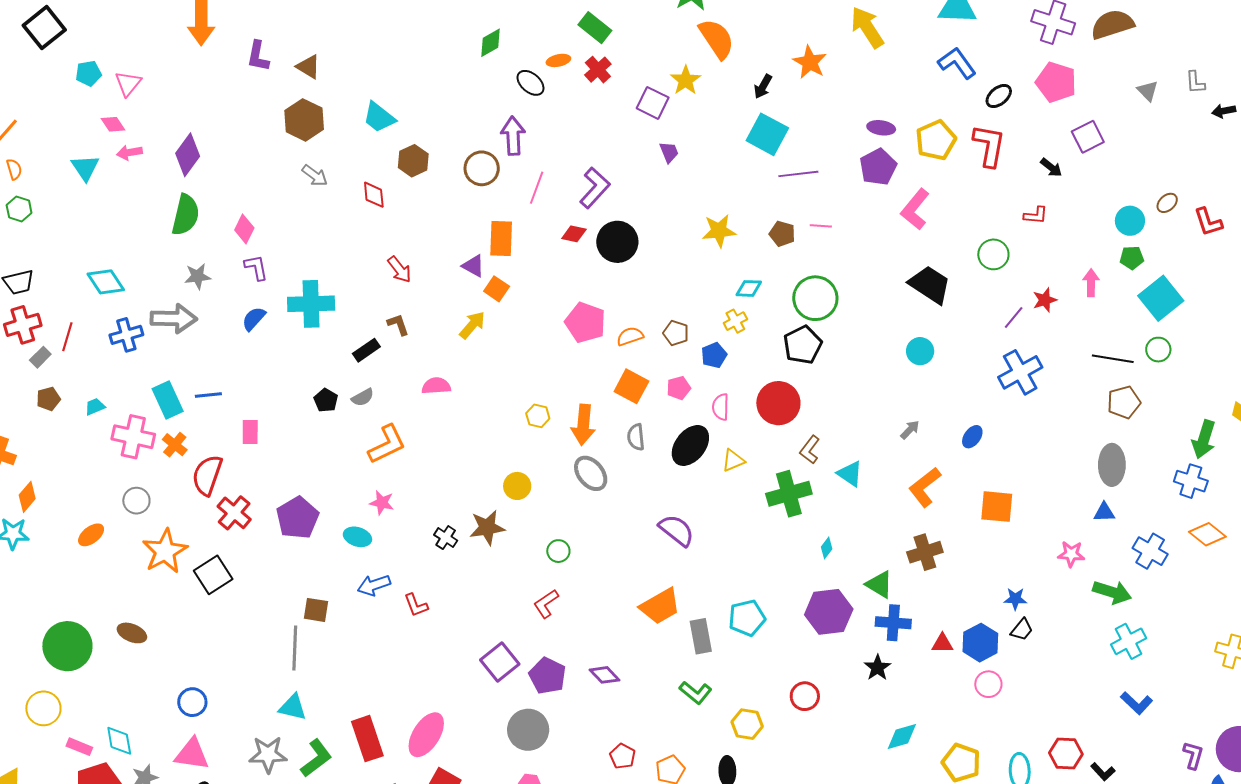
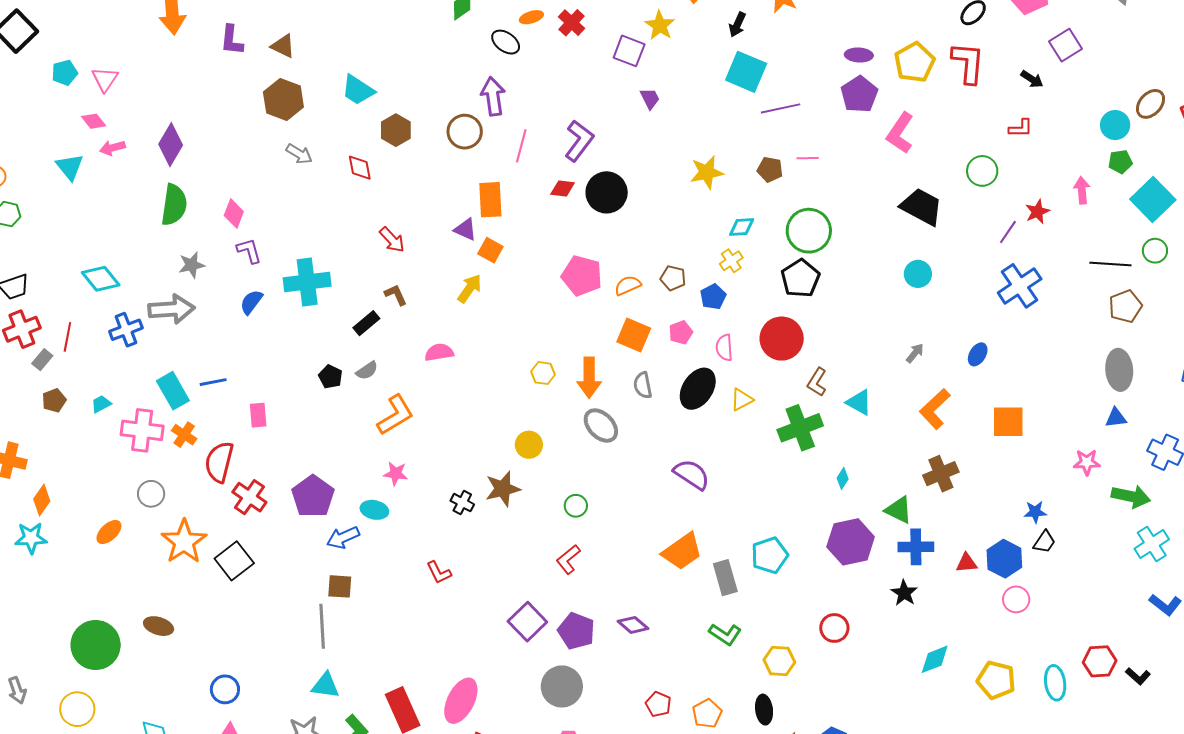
brown ellipse: (1167, 203) -> (1150, 104), size x1.4
blue arrow: (374, 585) -> (343, 537), moved

